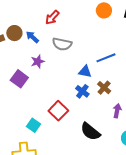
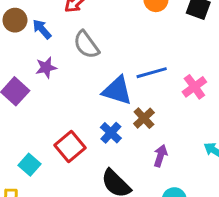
gray semicircle: (62, 44) -> (86, 45), turned 36
blue triangle: (85, 72) -> (117, 91), size x1.5
blue cross: (82, 91) -> (111, 133), moved

